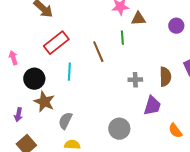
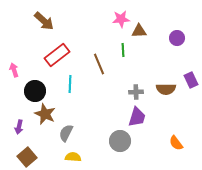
brown semicircle: (165, 77) -> (166, 89), turned 90
purple trapezoid: (152, 106) -> (137, 117), moved

